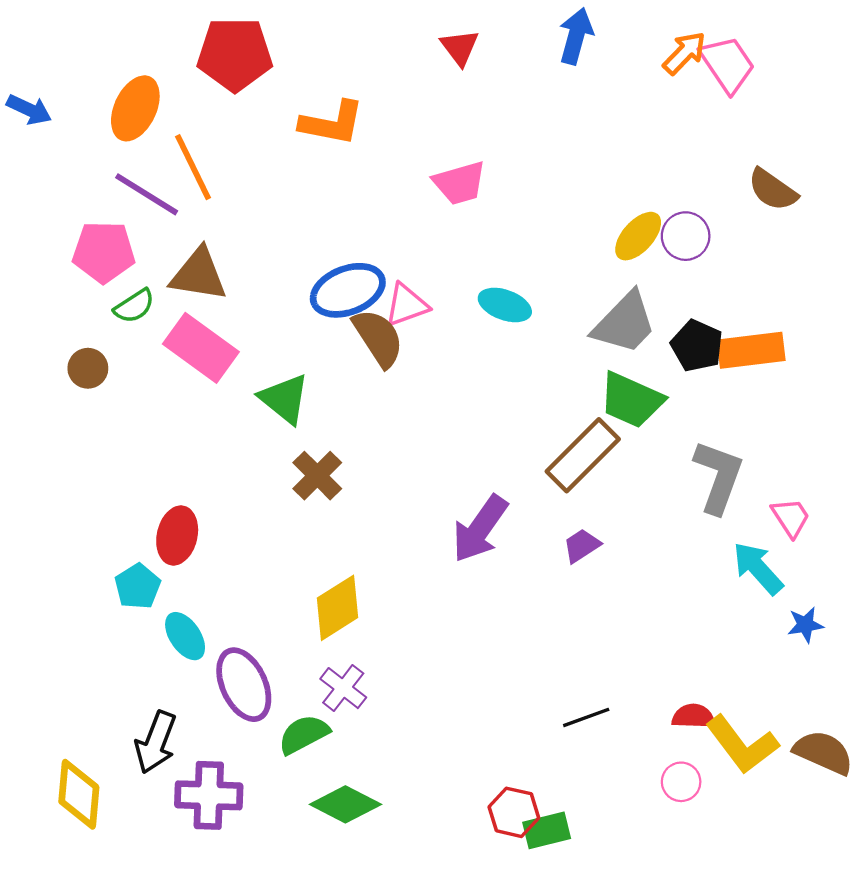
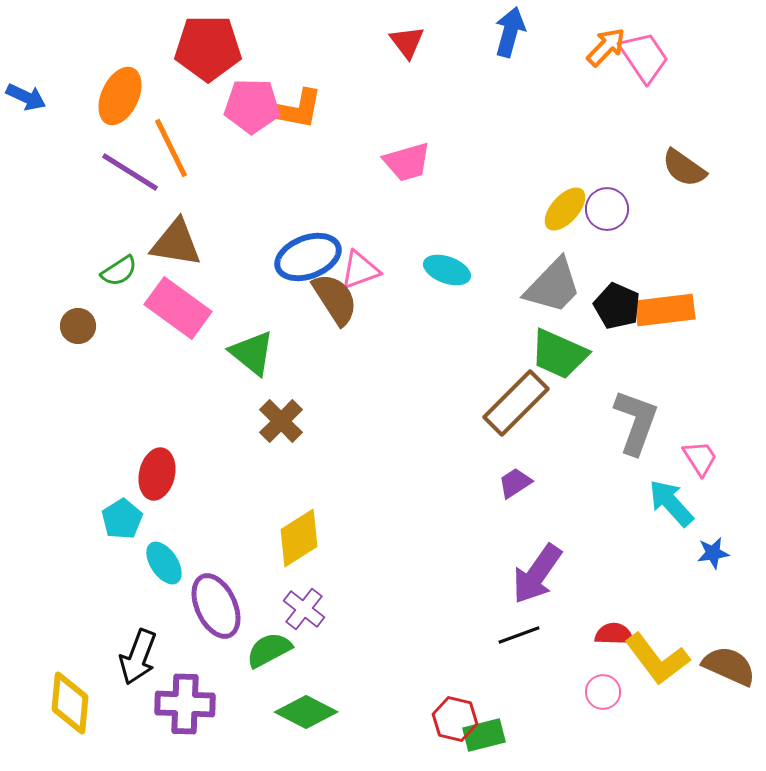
pink pentagon: (104, 252) -> (252, 106), moved
purple arrow: (480, 529) -> (537, 574), moved

